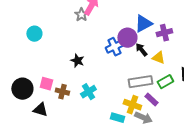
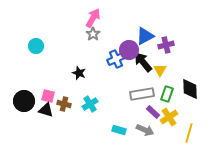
gray star: (81, 15) -> (93, 34), moved
black arrow: (141, 50) -> (143, 62), size x1.5
yellow triangle: (158, 58) -> (160, 70), turned 40
green rectangle: (165, 82) -> (167, 94), turned -42
yellow cross: (132, 105) -> (169, 117), moved, turned 36
black triangle: (40, 110) -> (46, 110), moved

